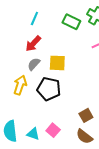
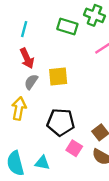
red arrow: (33, 44) -> (27, 58), turned -60
black pentagon: (49, 89) -> (61, 122), moved
pink square: (53, 130) -> (74, 148), moved

